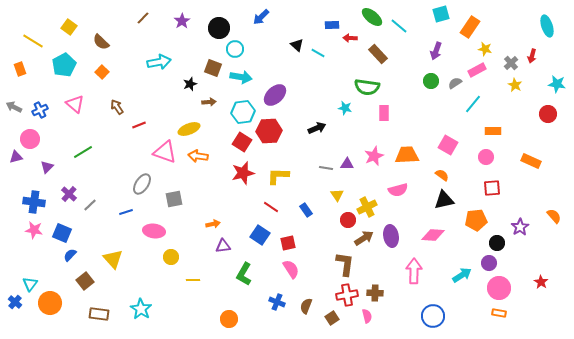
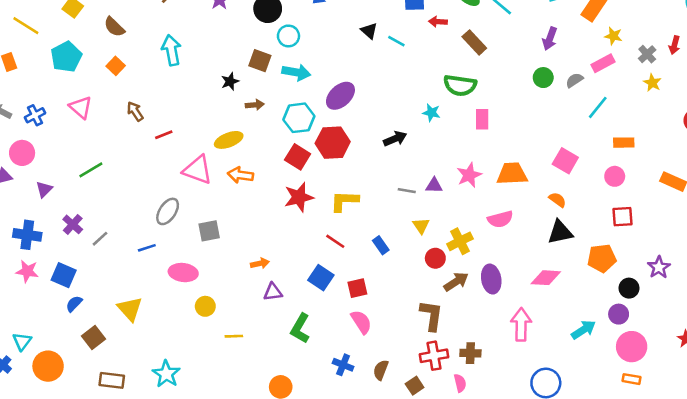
cyan arrow: (159, 62) -> (171, 50), moved, turned -90

